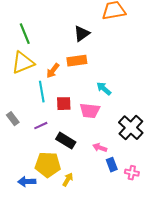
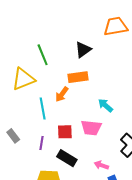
green line: (25, 34) -> (43, 55), moved
orange arrow: (53, 71) -> (62, 94), moved
red square: (64, 104) -> (65, 132), moved
purple line: (41, 126) -> (42, 143), turned -56

